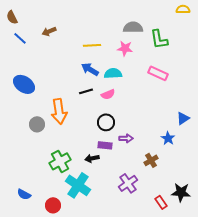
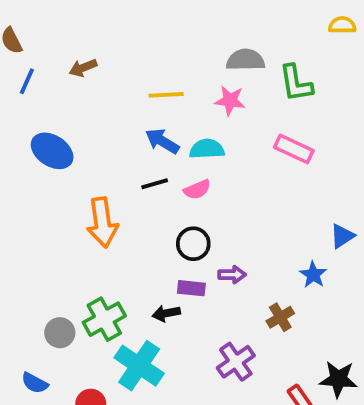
blue line: (20, 38) -> (27, 81), turned 72
blue ellipse: (24, 84) -> (52, 151), moved
gray circle: (37, 124) -> (60, 333), moved

